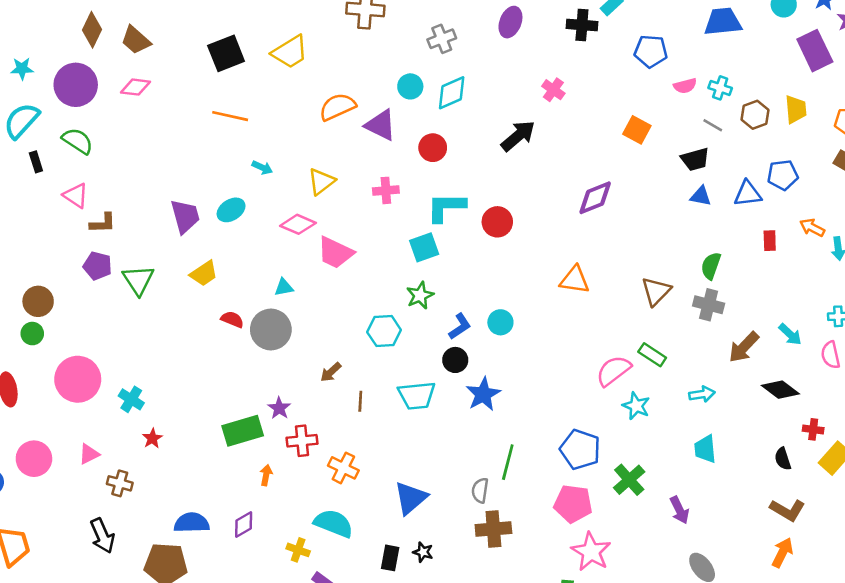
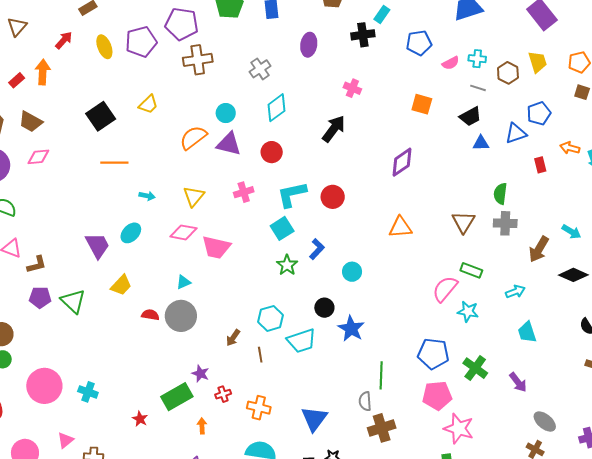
yellow trapezoid: (290, 52) -> (148, 104), size x0.7
cyan circle: (410, 86) -> (226, 113), moved
blue L-shape: (460, 326) -> (317, 249), moved
cyan hexagon: (384, 331) -> (270, 318), moved
red star: (152, 438) -> (140, 419), moved
red cross: (302, 441) -> (223, 394), size x0.7

